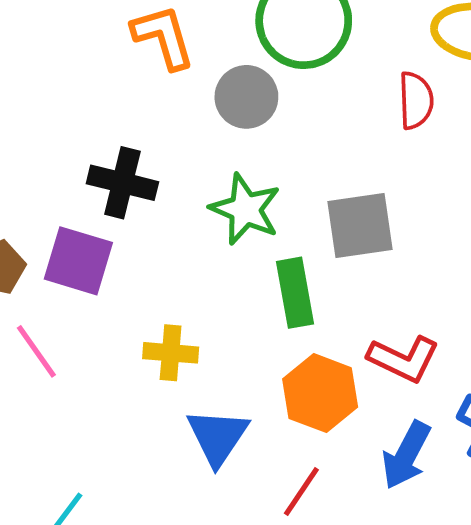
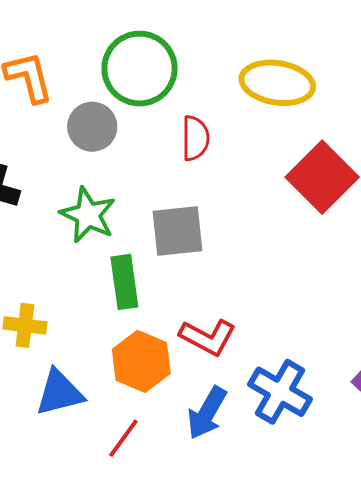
red semicircle: (416, 100) -> (195, 138), moved
blue triangle: (218, 437) -> (59, 393), turned 40

